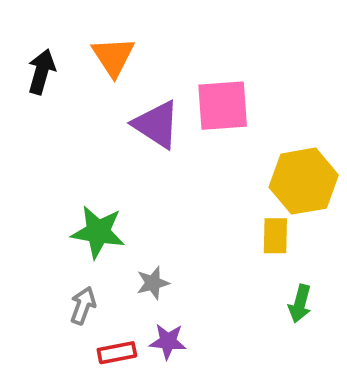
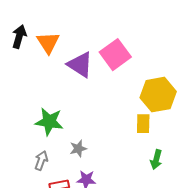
orange triangle: (113, 57) -> (48, 43), moved
pink square: (223, 106) -> (115, 55), turned -32

